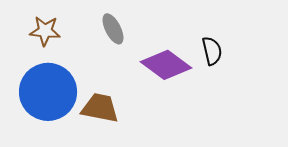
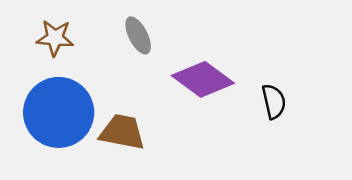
black semicircle: (212, 51) -> (274, 101), moved

